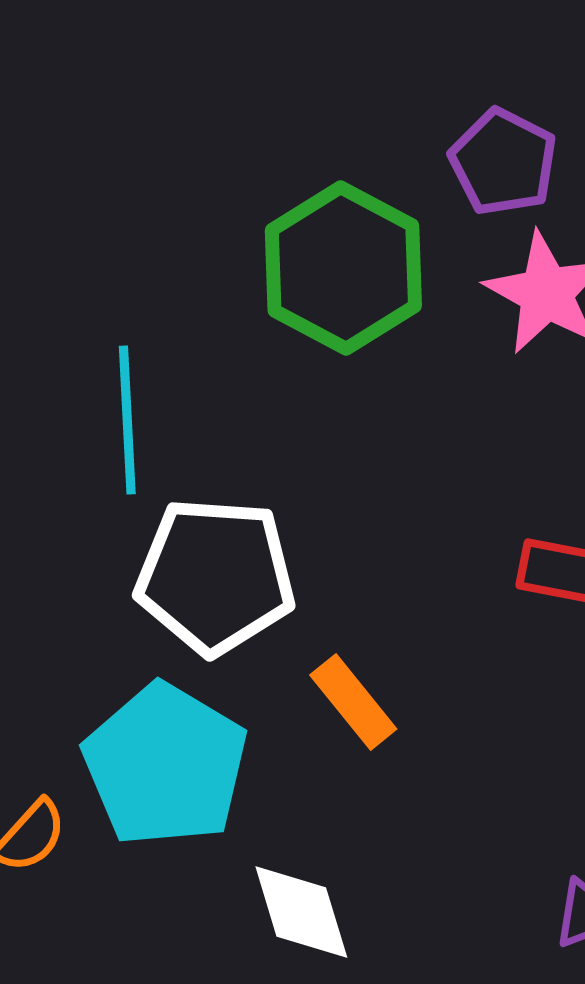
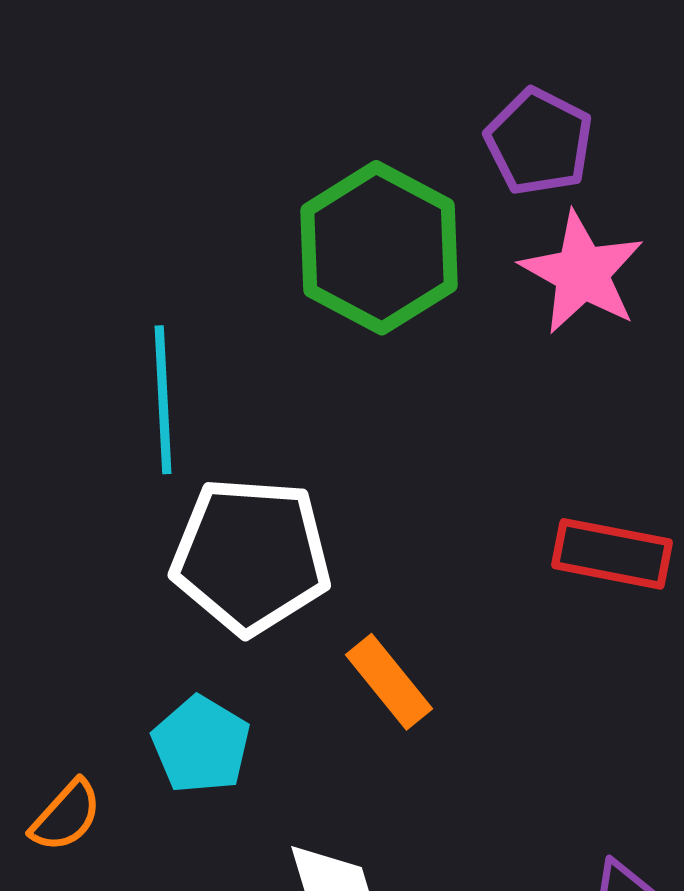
cyan pentagon: (165, 765) -> (201, 745), size x0.6

